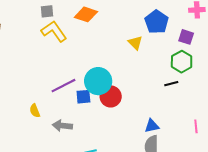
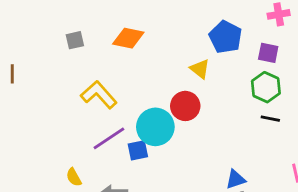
yellow L-shape: (54, 31) -> (99, 95), moved
black line: (171, 84) -> (270, 119), moved, turned 32
red circle: (111, 96) -> (185, 106), moved

